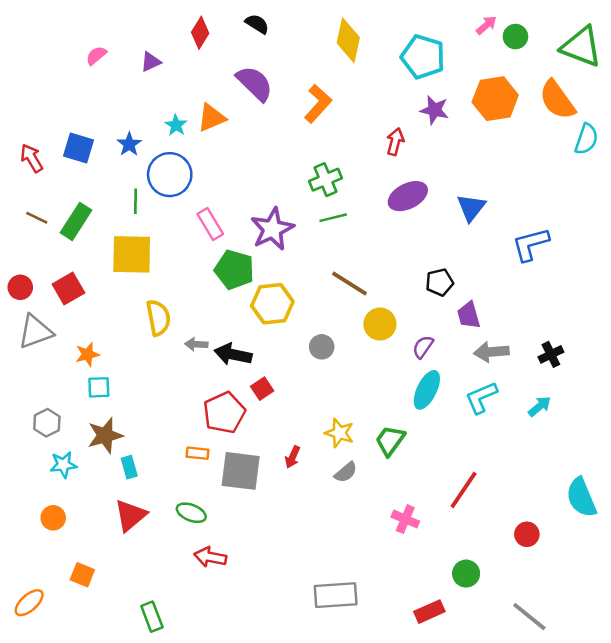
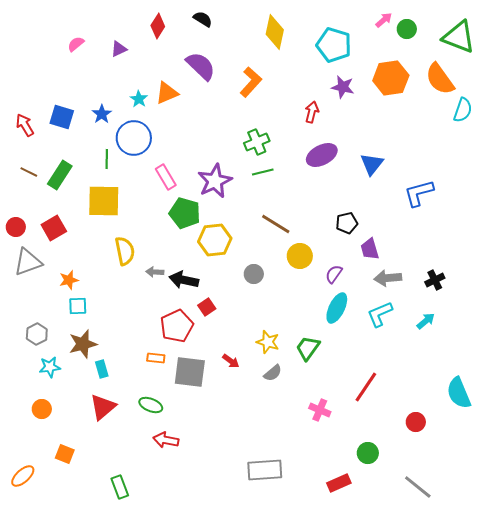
red arrow: (293, 457) -> (231, 361), turned -78

